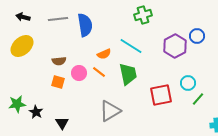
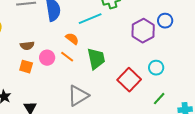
cyan line: (131, 46) -> (90, 19), moved, turned -55
orange semicircle: (104, 54) -> (72, 39), turned -120
red square: (161, 95) -> (129, 80), turned -35
green line: (198, 99) -> (159, 99), moved

